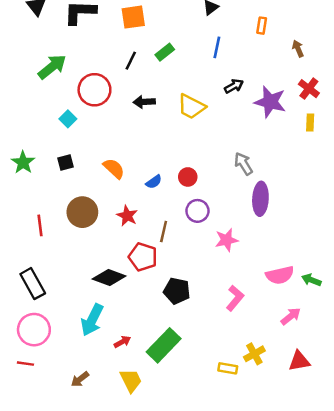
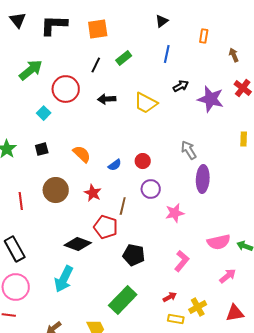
yellow rectangle: (310, 122) -> (244, 139), moved
red arrow: (122, 342) -> (170, 297), moved

